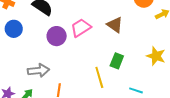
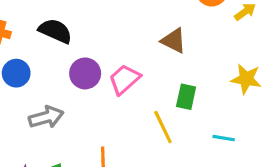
pink trapezoid: (81, 28) -> (124, 79), moved
gray arrow: (39, 71) -> (46, 117), moved

